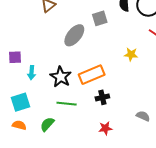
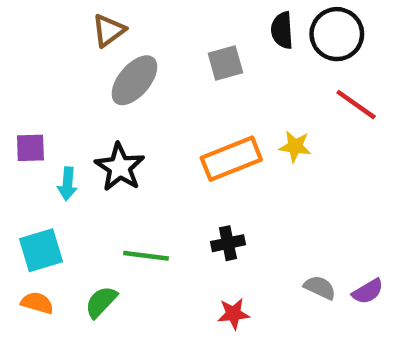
gray ellipse: (74, 35) -> (134, 80), moved
orange rectangle: (92, 75) -> (231, 159), moved
black star: (61, 77) -> (120, 167), moved

